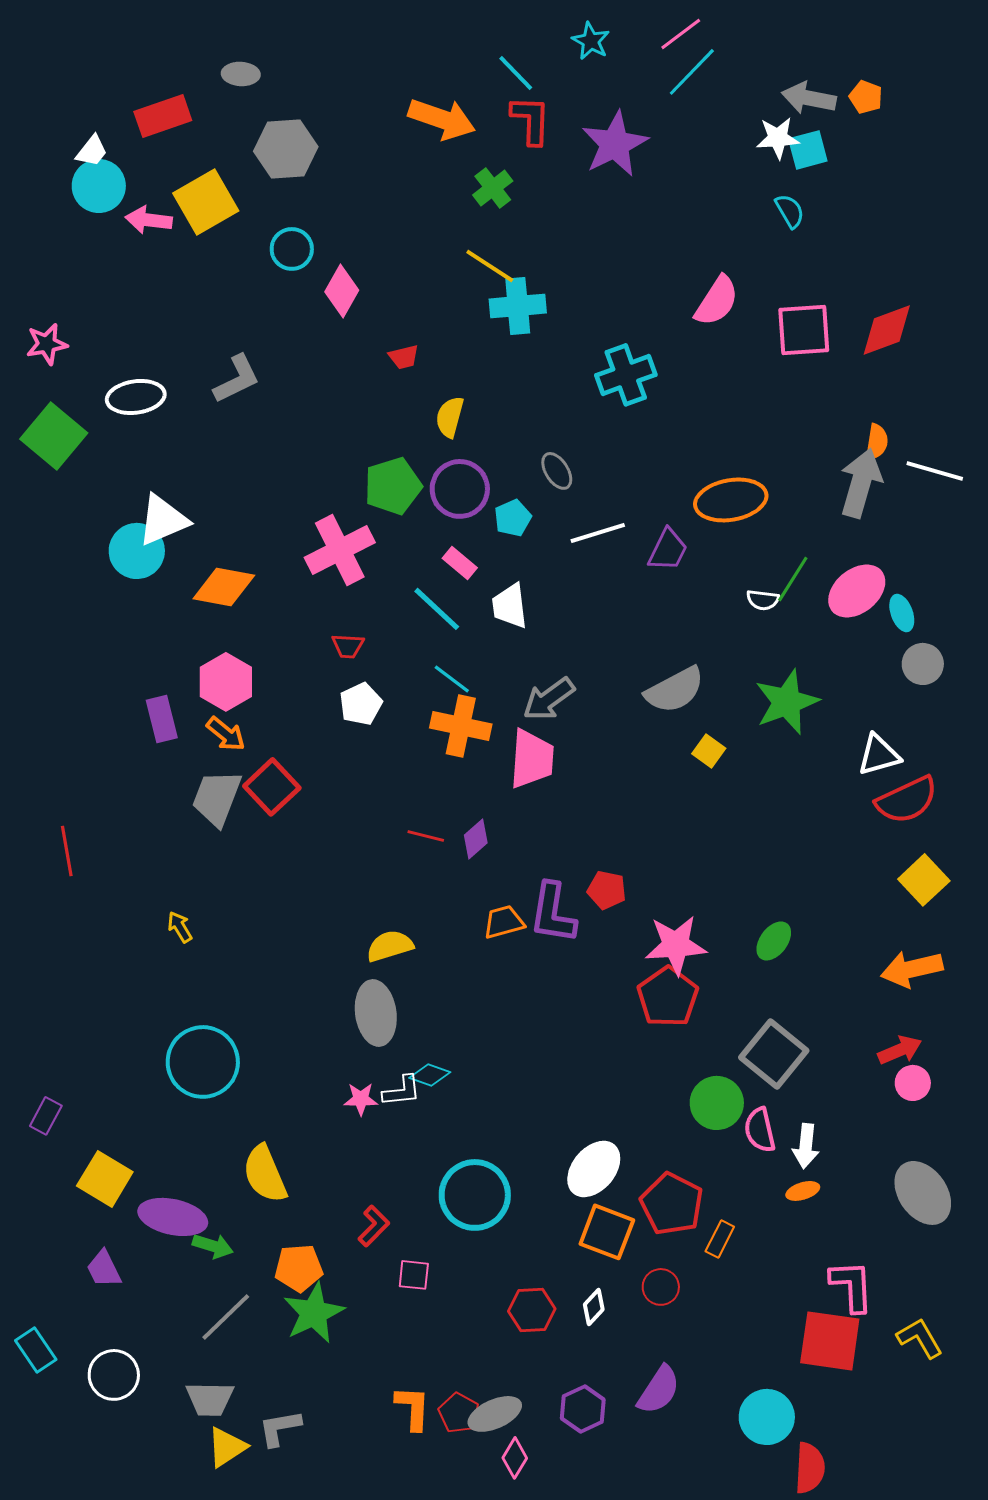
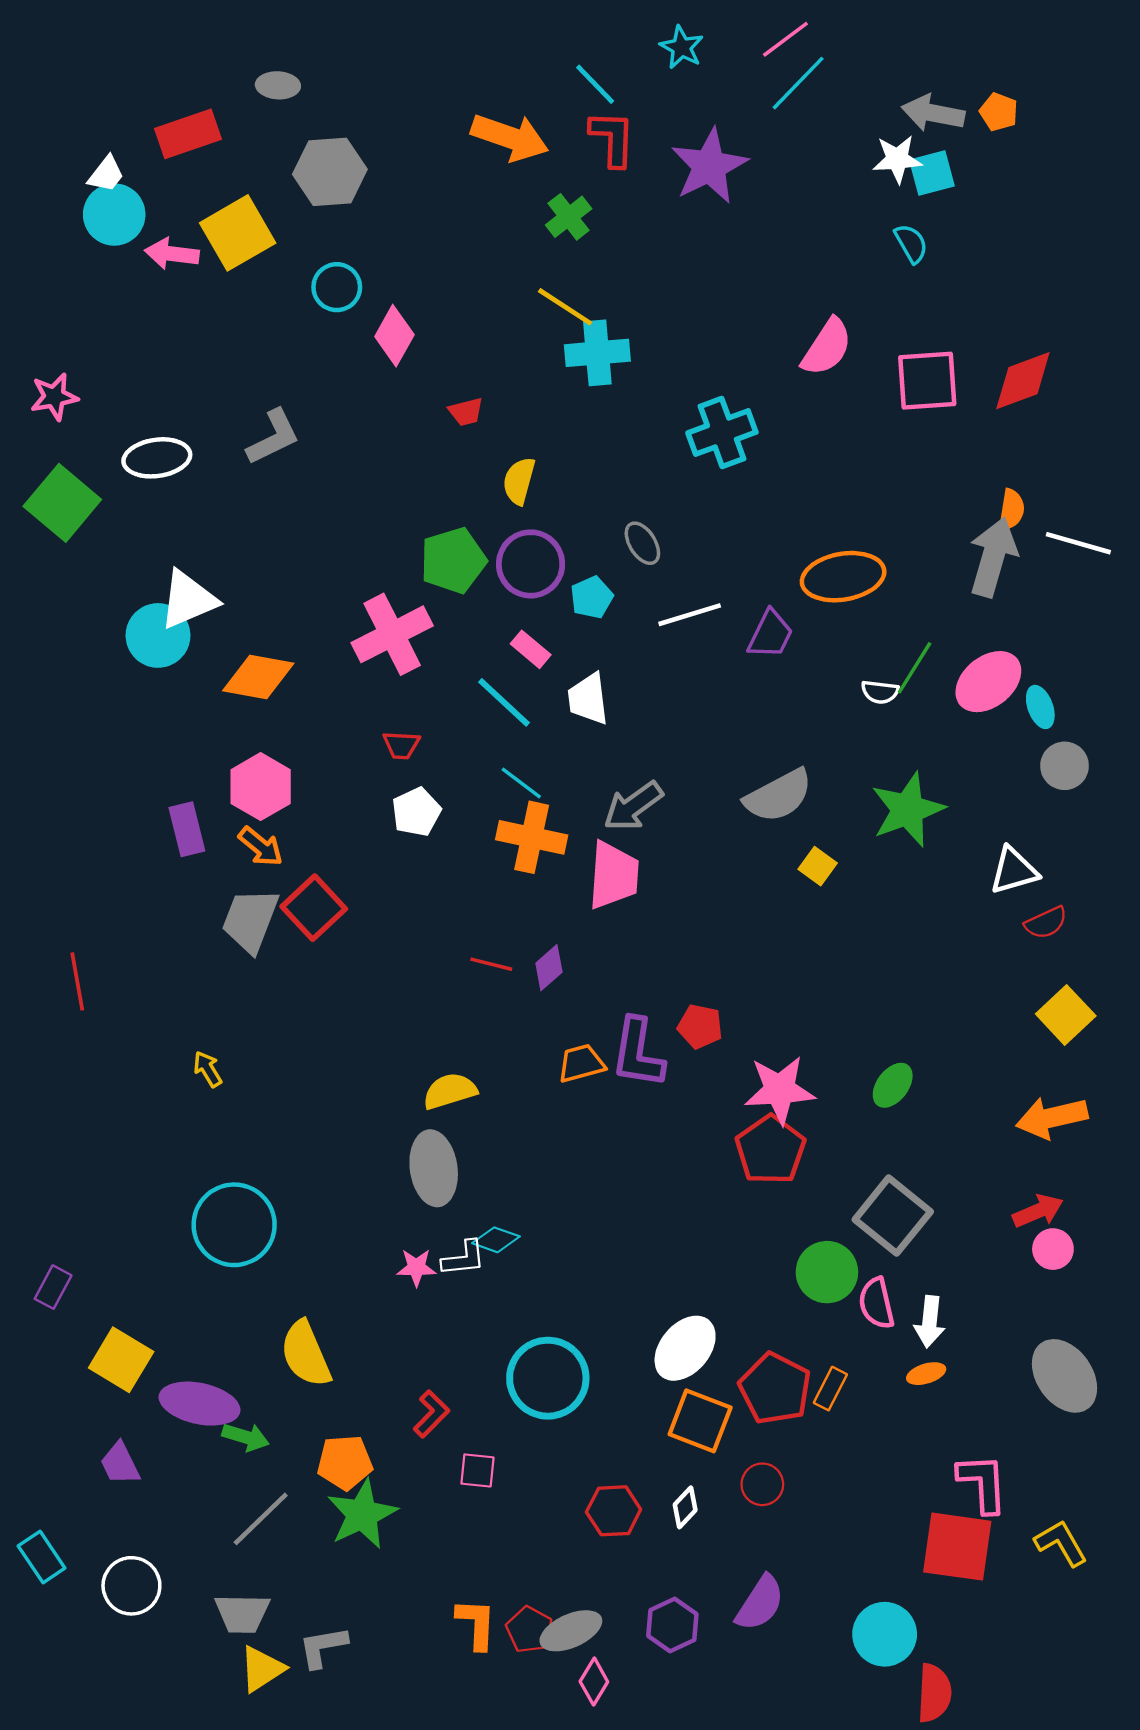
red semicircle: (907, 800) -> (1046, 923), size x0.6
orange rectangle: (720, 1239) -> (830, 1389), moved

